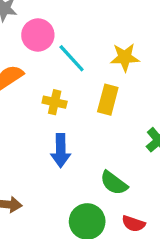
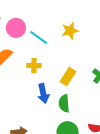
yellow rectangle: (108, 100) -> (68, 76), moved, turned 30
green semicircle: (114, 183) -> (64, 103), moved, turned 60

